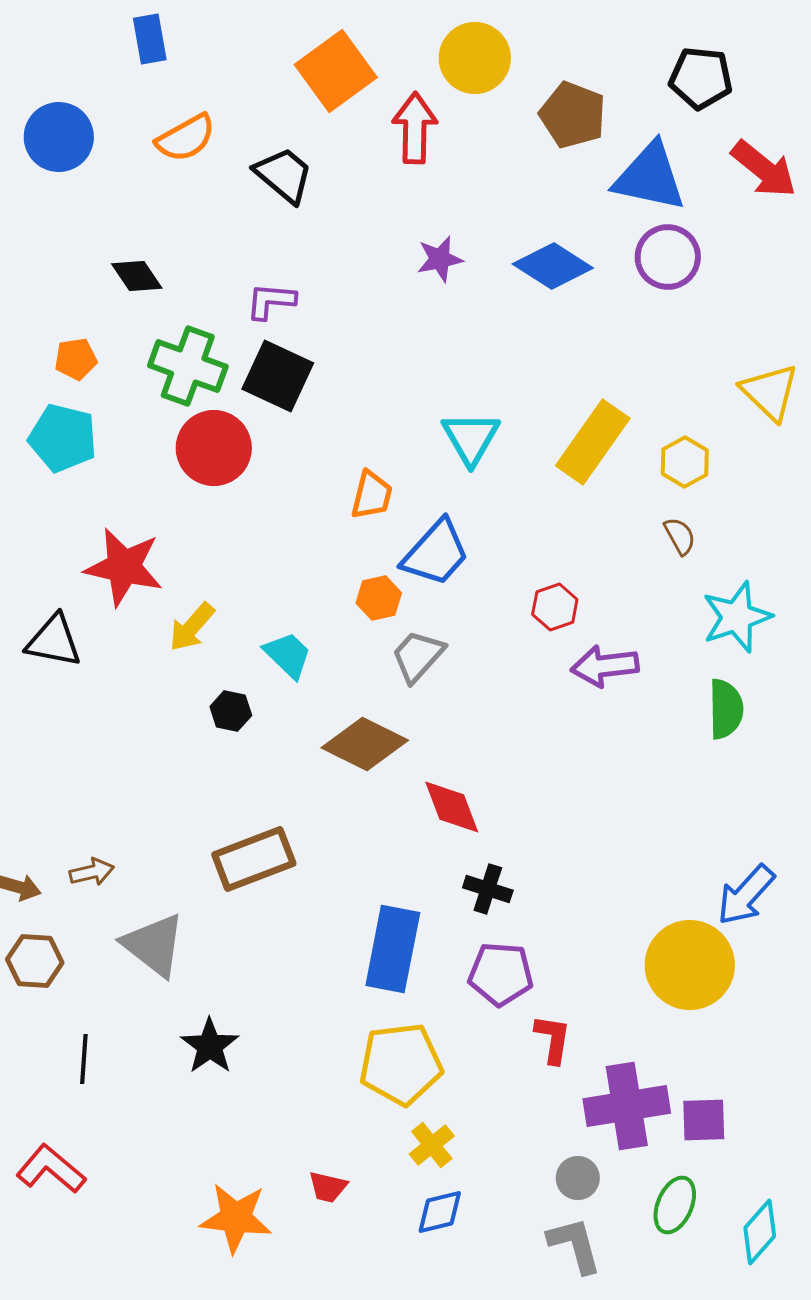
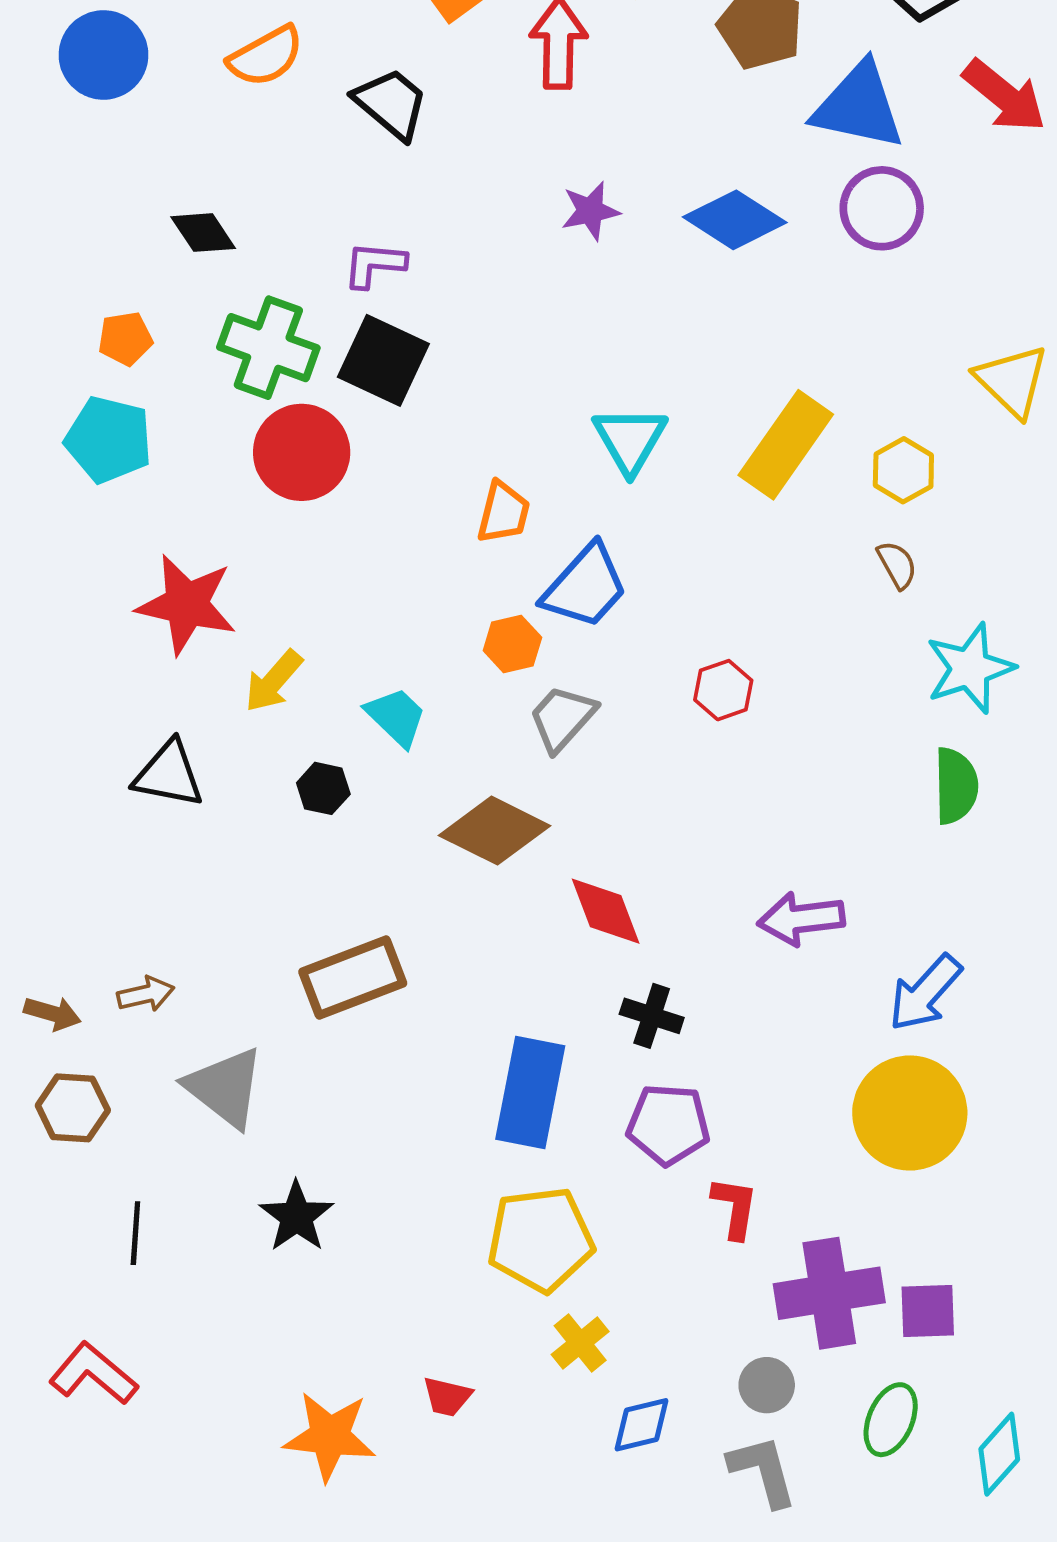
red hexagon: (555, 607) -> (723, 690), moved
black triangle: (54, 641) -> (169, 774), moved
purple arrow: (605, 666) -> (801, 919), moved
blue arrow: (746, 895) -> (925, 993), moved
blue diamond: (440, 1212) -> (641, 1425), moved

